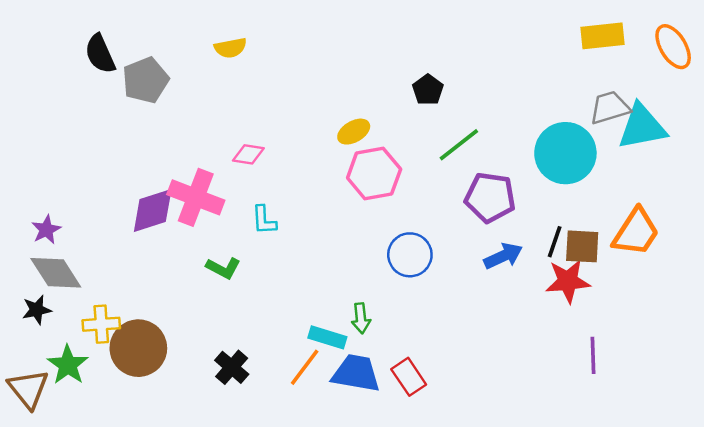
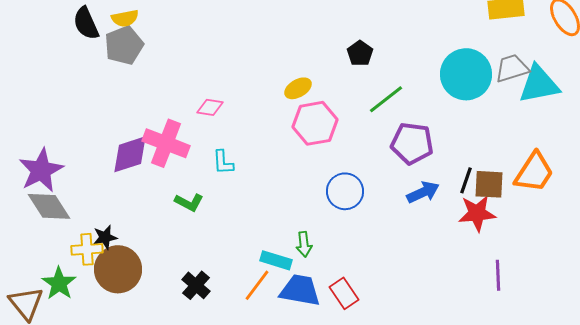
yellow semicircle: (230, 48) -> (125, 18), moved
cyan circle: (565, 153) -> (466, 74), moved
purple star: (46, 230) -> (41, 170), size x1.8
black star: (37, 310) -> (105, 237), moved

